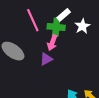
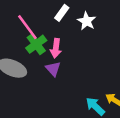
green cross: (56, 27) -> (36, 44), moved, turned -30
purple triangle: (46, 59) -> (53, 69), turned -32

